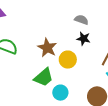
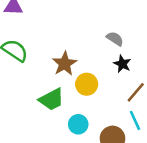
black star: (84, 39) -> (122, 64), moved
cyan circle: (60, 93) -> (78, 124), moved

